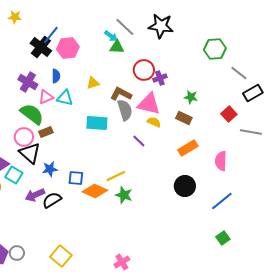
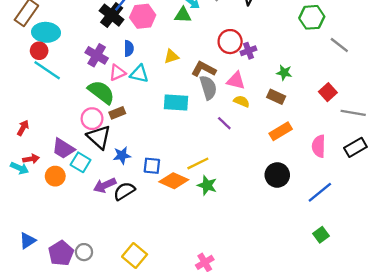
green triangle: (117, 47) -> (183, 15), moved
black rectangle: (253, 93) -> (355, 147), moved
pink triangle: (149, 104) -> (236, 81), size x0.7

